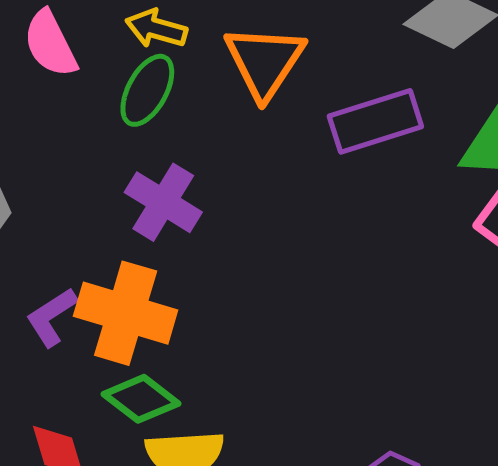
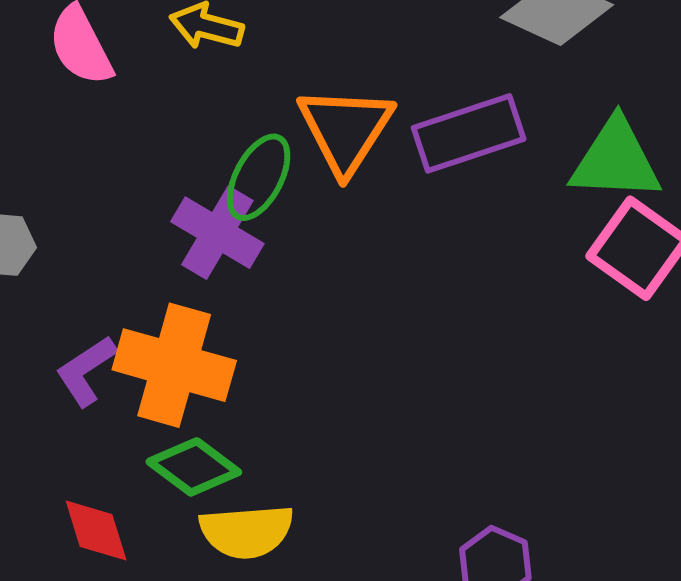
orange triangle: (265, 62) -> (345, 130), moved
green ellipse: (147, 90) -> (259, 177), moved

